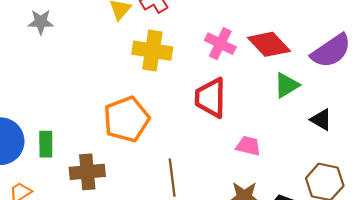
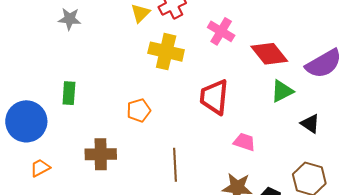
pink cross: (220, 44) -> (221, 31), moved
orange pentagon: (126, 119) -> (139, 110), size x0.6
green rectangle: (46, 144) -> (69, 93), moved

